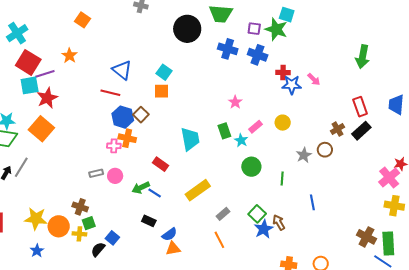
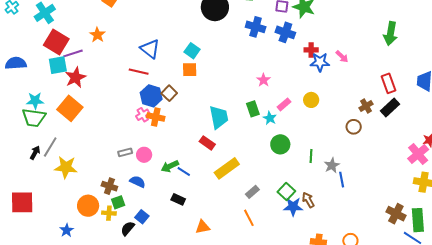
pink cross: (114, 146) -> (143, 115), moved, turned -32
gray star: (304, 155) -> (332, 165), moved
red rectangle: (160, 164) -> (207, 143), moved
yellow star: (36, 219) -> (66, 167), moved
blue star: (264, 229) -> (293, 207), turned 30
blue semicircle: (169, 234) -> (138, 182), moved, turned -119

